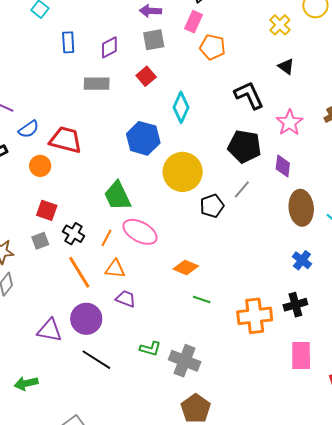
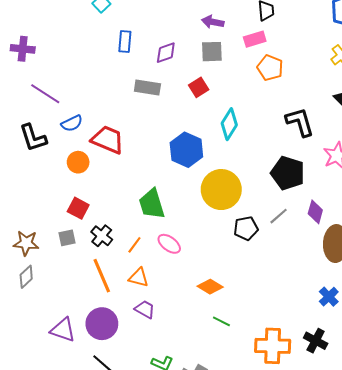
pink rectangle: (194, 22) -> (255, 39), turned 40
purple diamond: (283, 166) -> (315, 212), moved
pink ellipse: (140, 232) -> (169, 244), size x0.7
black cross: (295, 305) -> (316, 341), turned 35

